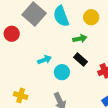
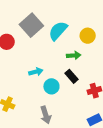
cyan semicircle: (61, 16) -> (58, 31), turned 55

